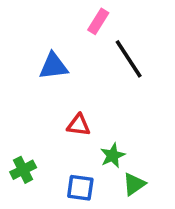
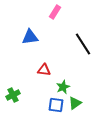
black line: (129, 59) -> (83, 44), moved
blue square: (80, 188) -> (56, 105), moved

